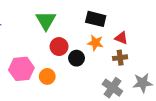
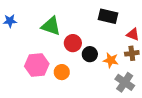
green triangle: (46, 20) -> (51, 26), moved, turned -40
orange star: (95, 43) -> (111, 60), moved

